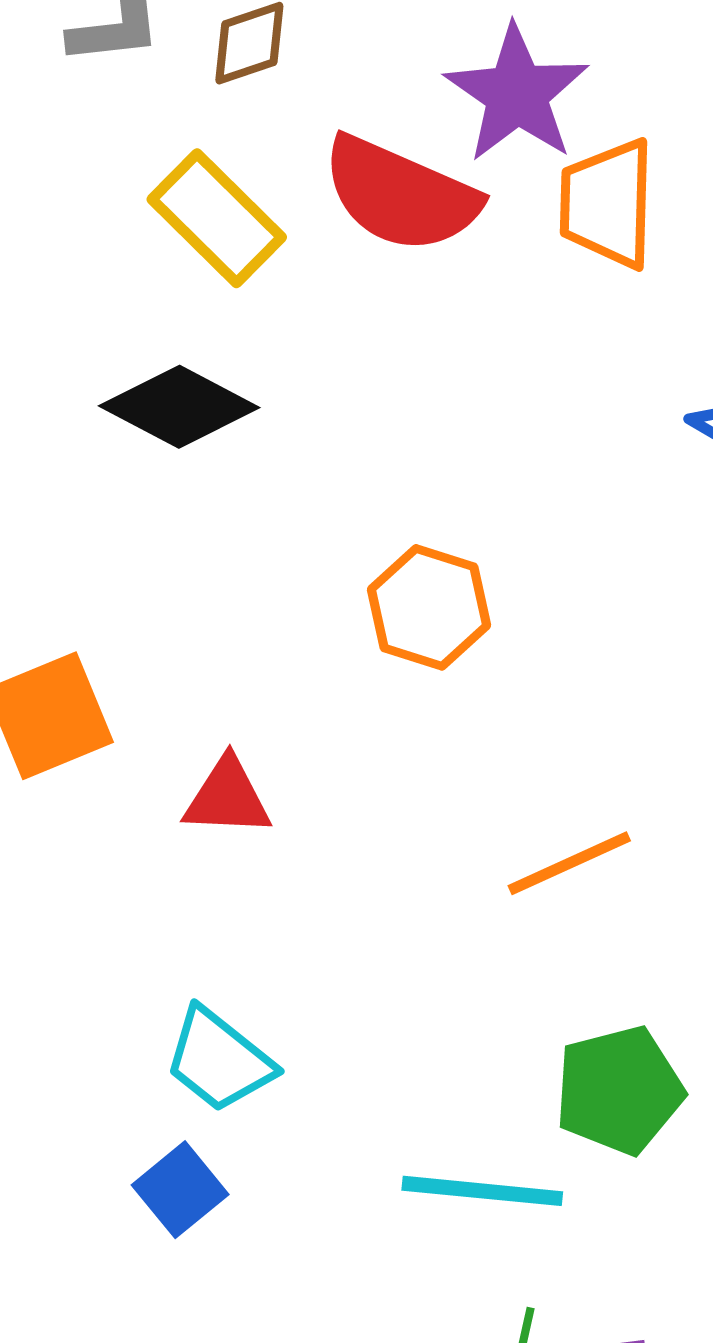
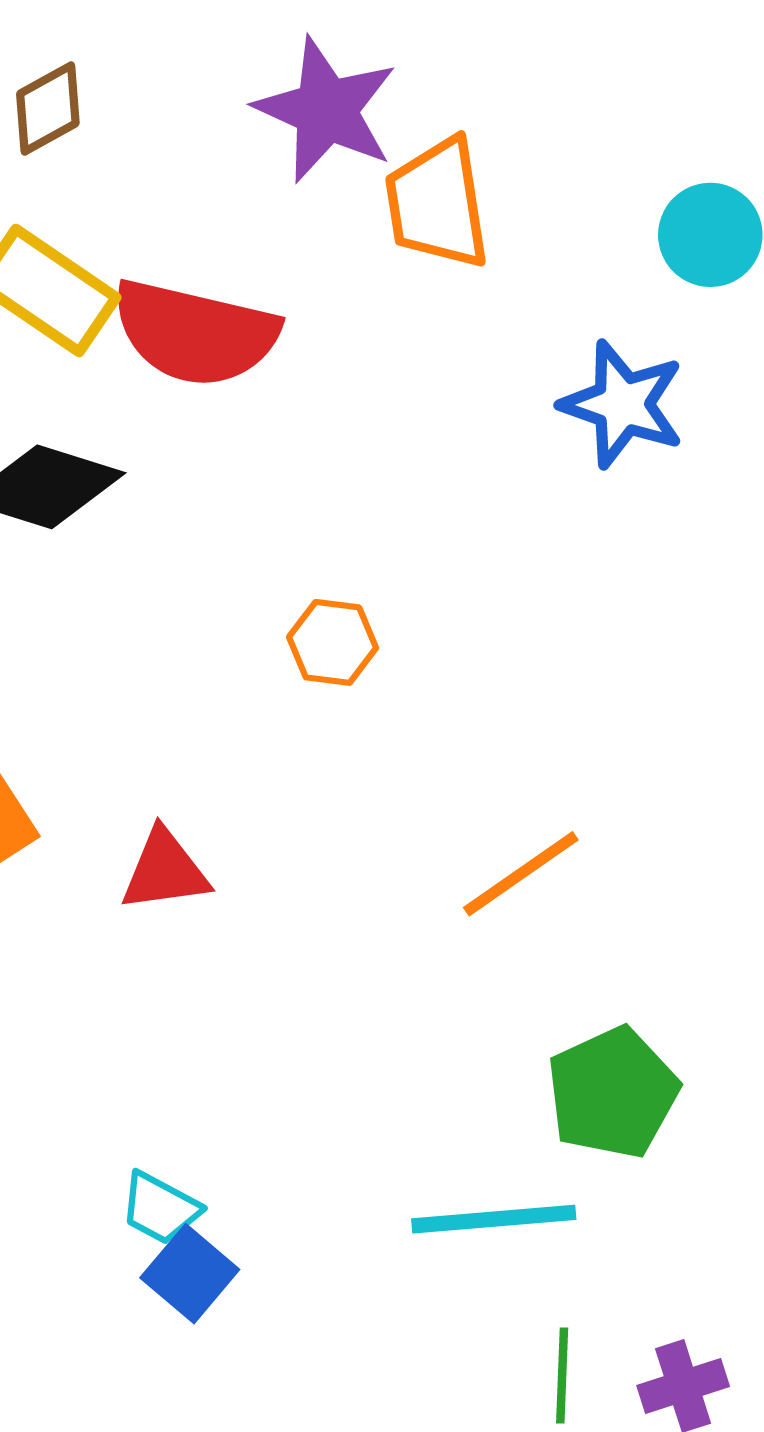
red semicircle: (400, 194) -> (195, 333), moved
orange hexagon: (429, 607) -> (333, 642), size x0.7
cyan trapezoid: (219, 1060) -> (160, 1208), moved, size x0.7

